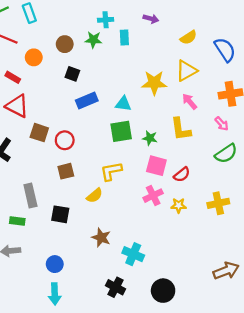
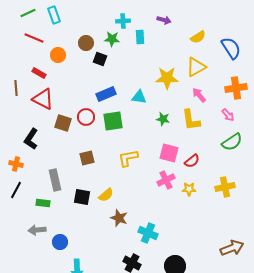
black square: (72, 74) -> (100, 59), moved
green square: (121, 131) -> (113, 121), moved
green star: (150, 138) -> (163, 119), moved
red circle: (65, 140) -> (86, 117), moved
yellow semicircle: (95, 196) -> (106, 195), moved
blue circle: (55, 264) -> (60, 242), moved

